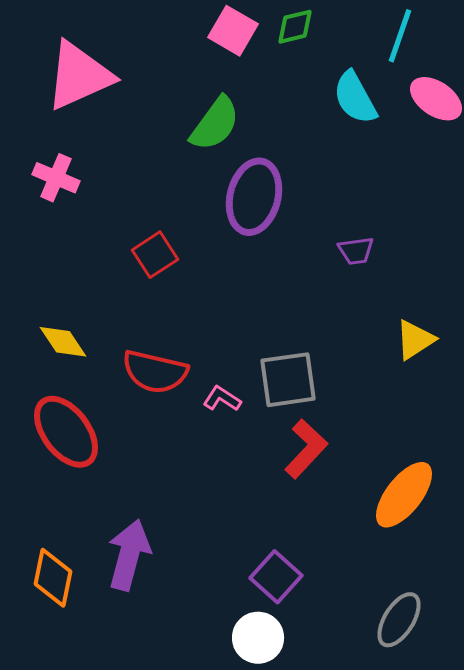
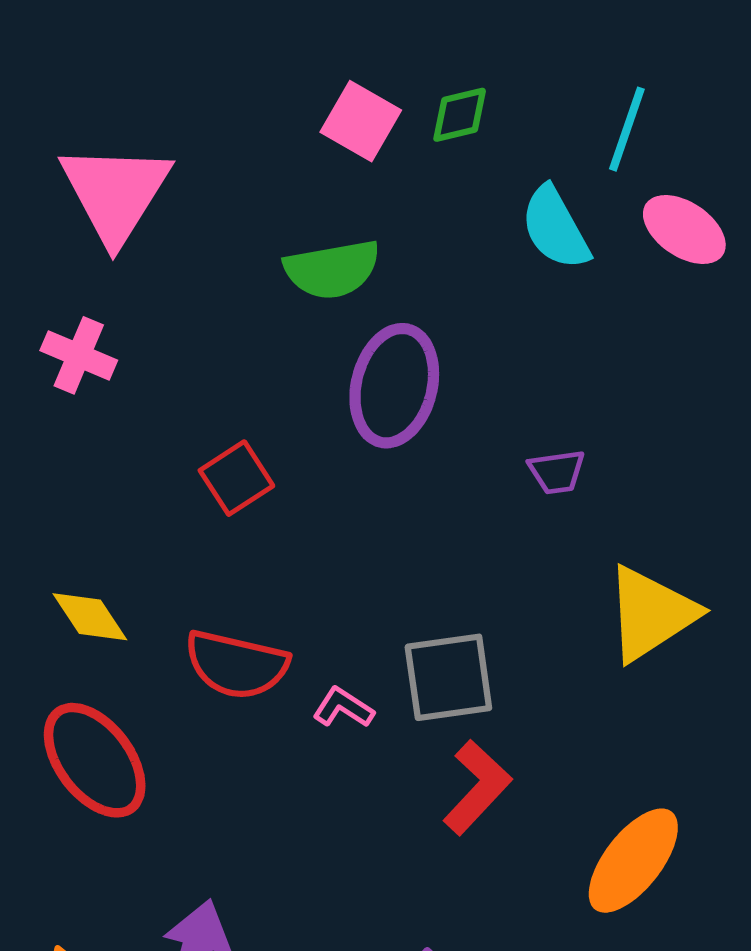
pink triangle: (79, 76) -> (115, 193), turned -34
green semicircle: (215, 124) -> (332, 269), turned 44
yellow triangle: (415, 340) -> (651, 614), size x1.5

